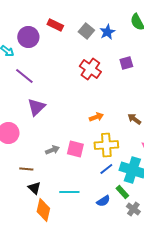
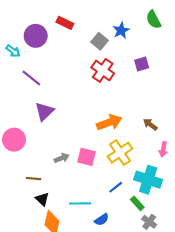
gray square: (86, 31) -> (99, 41), moved
orange arrow: (96, 117) -> (109, 122), size x1.6
yellow cross: (106, 145) -> (120, 153), turned -30
blue line: (106, 169) -> (116, 187), moved
blue semicircle: (103, 201) -> (102, 220), moved

